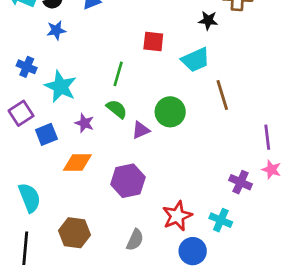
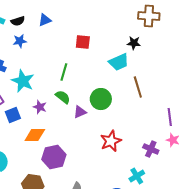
black star: (208, 20) -> (134, 43), moved
red square: (153, 42) -> (83, 42), moved
purple hexagon: (128, 181) -> (54, 157), moved
red star: (177, 216) -> (111, 141), moved
cyan cross: (221, 220) -> (137, 176), turned 35

